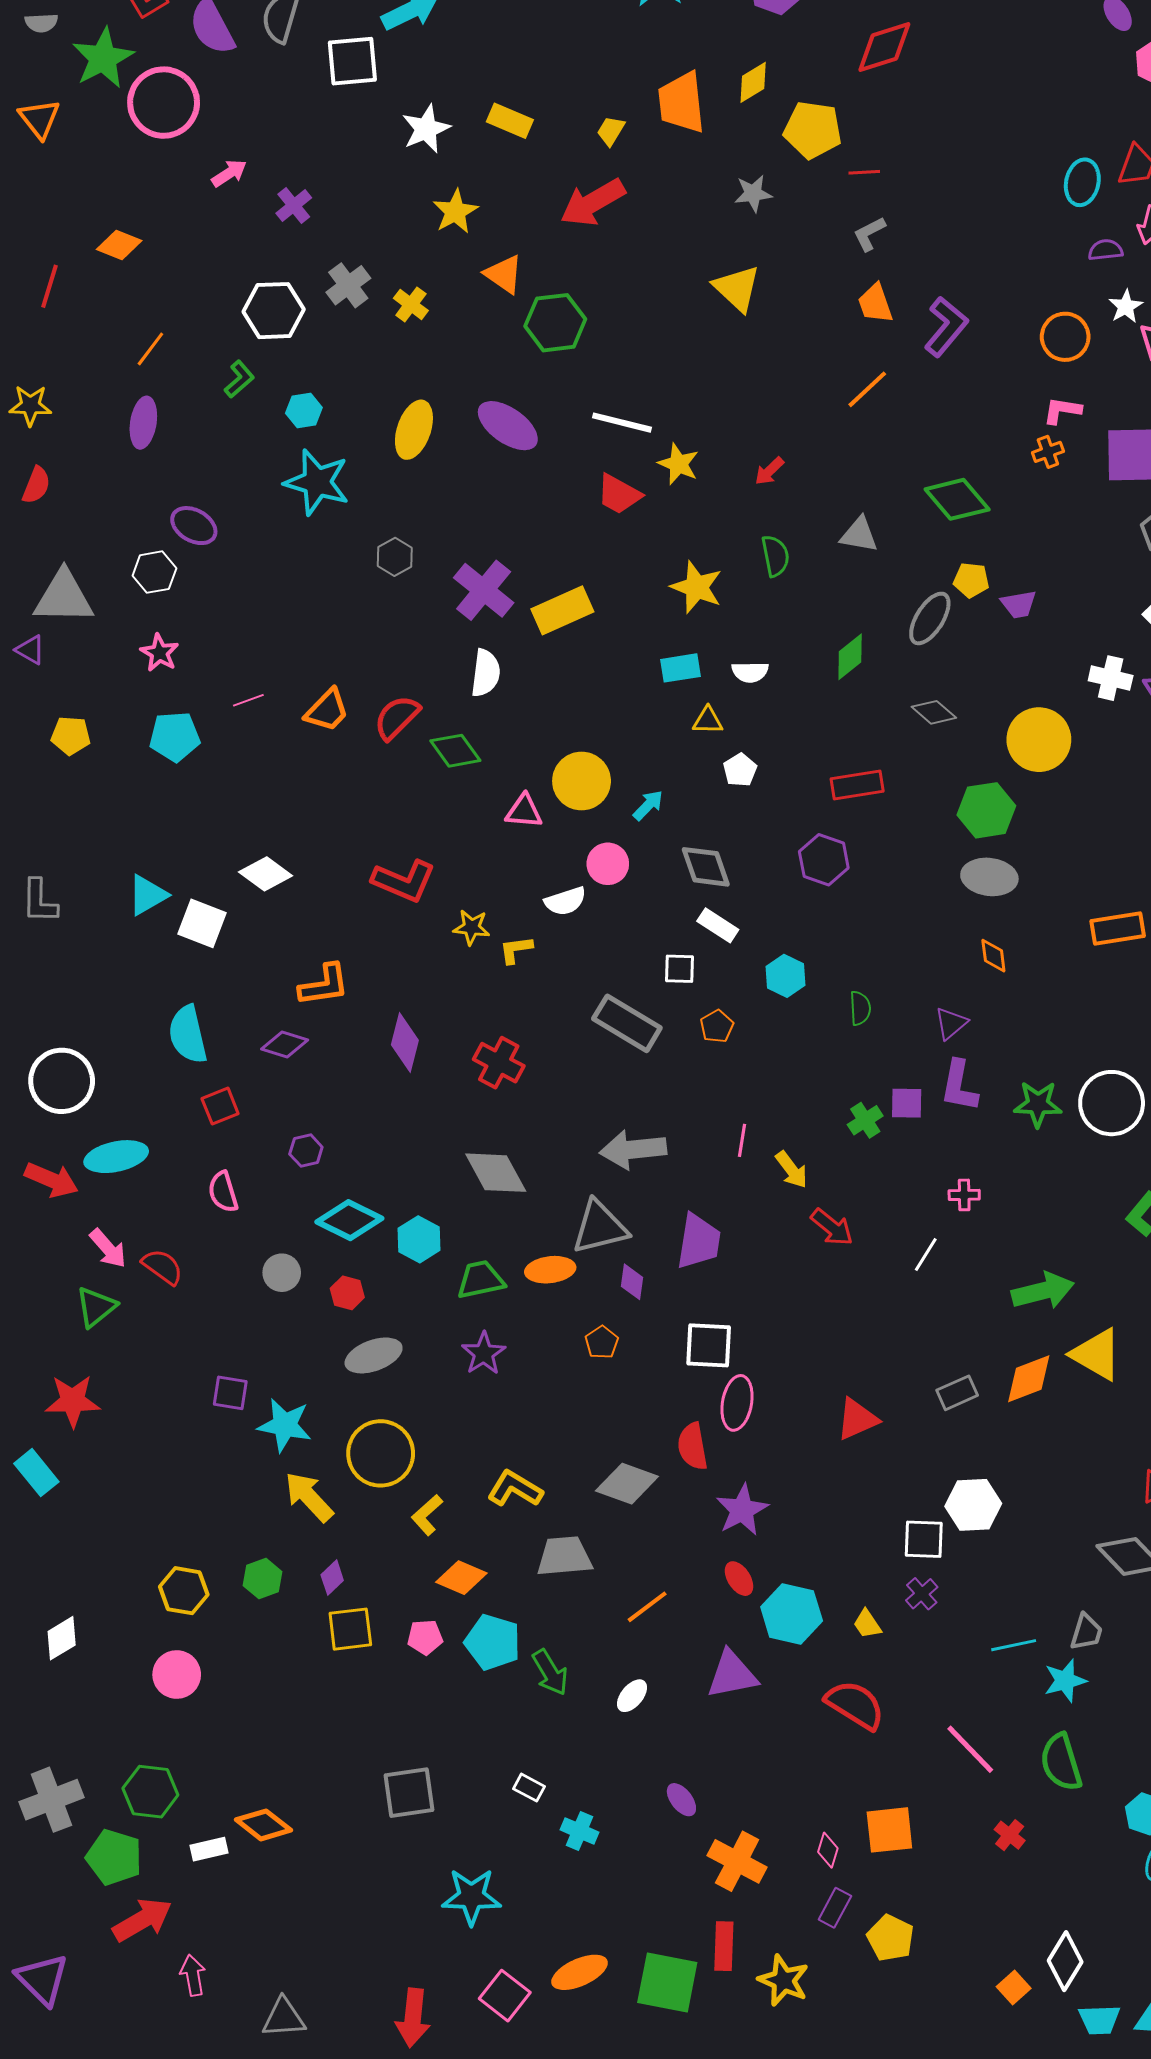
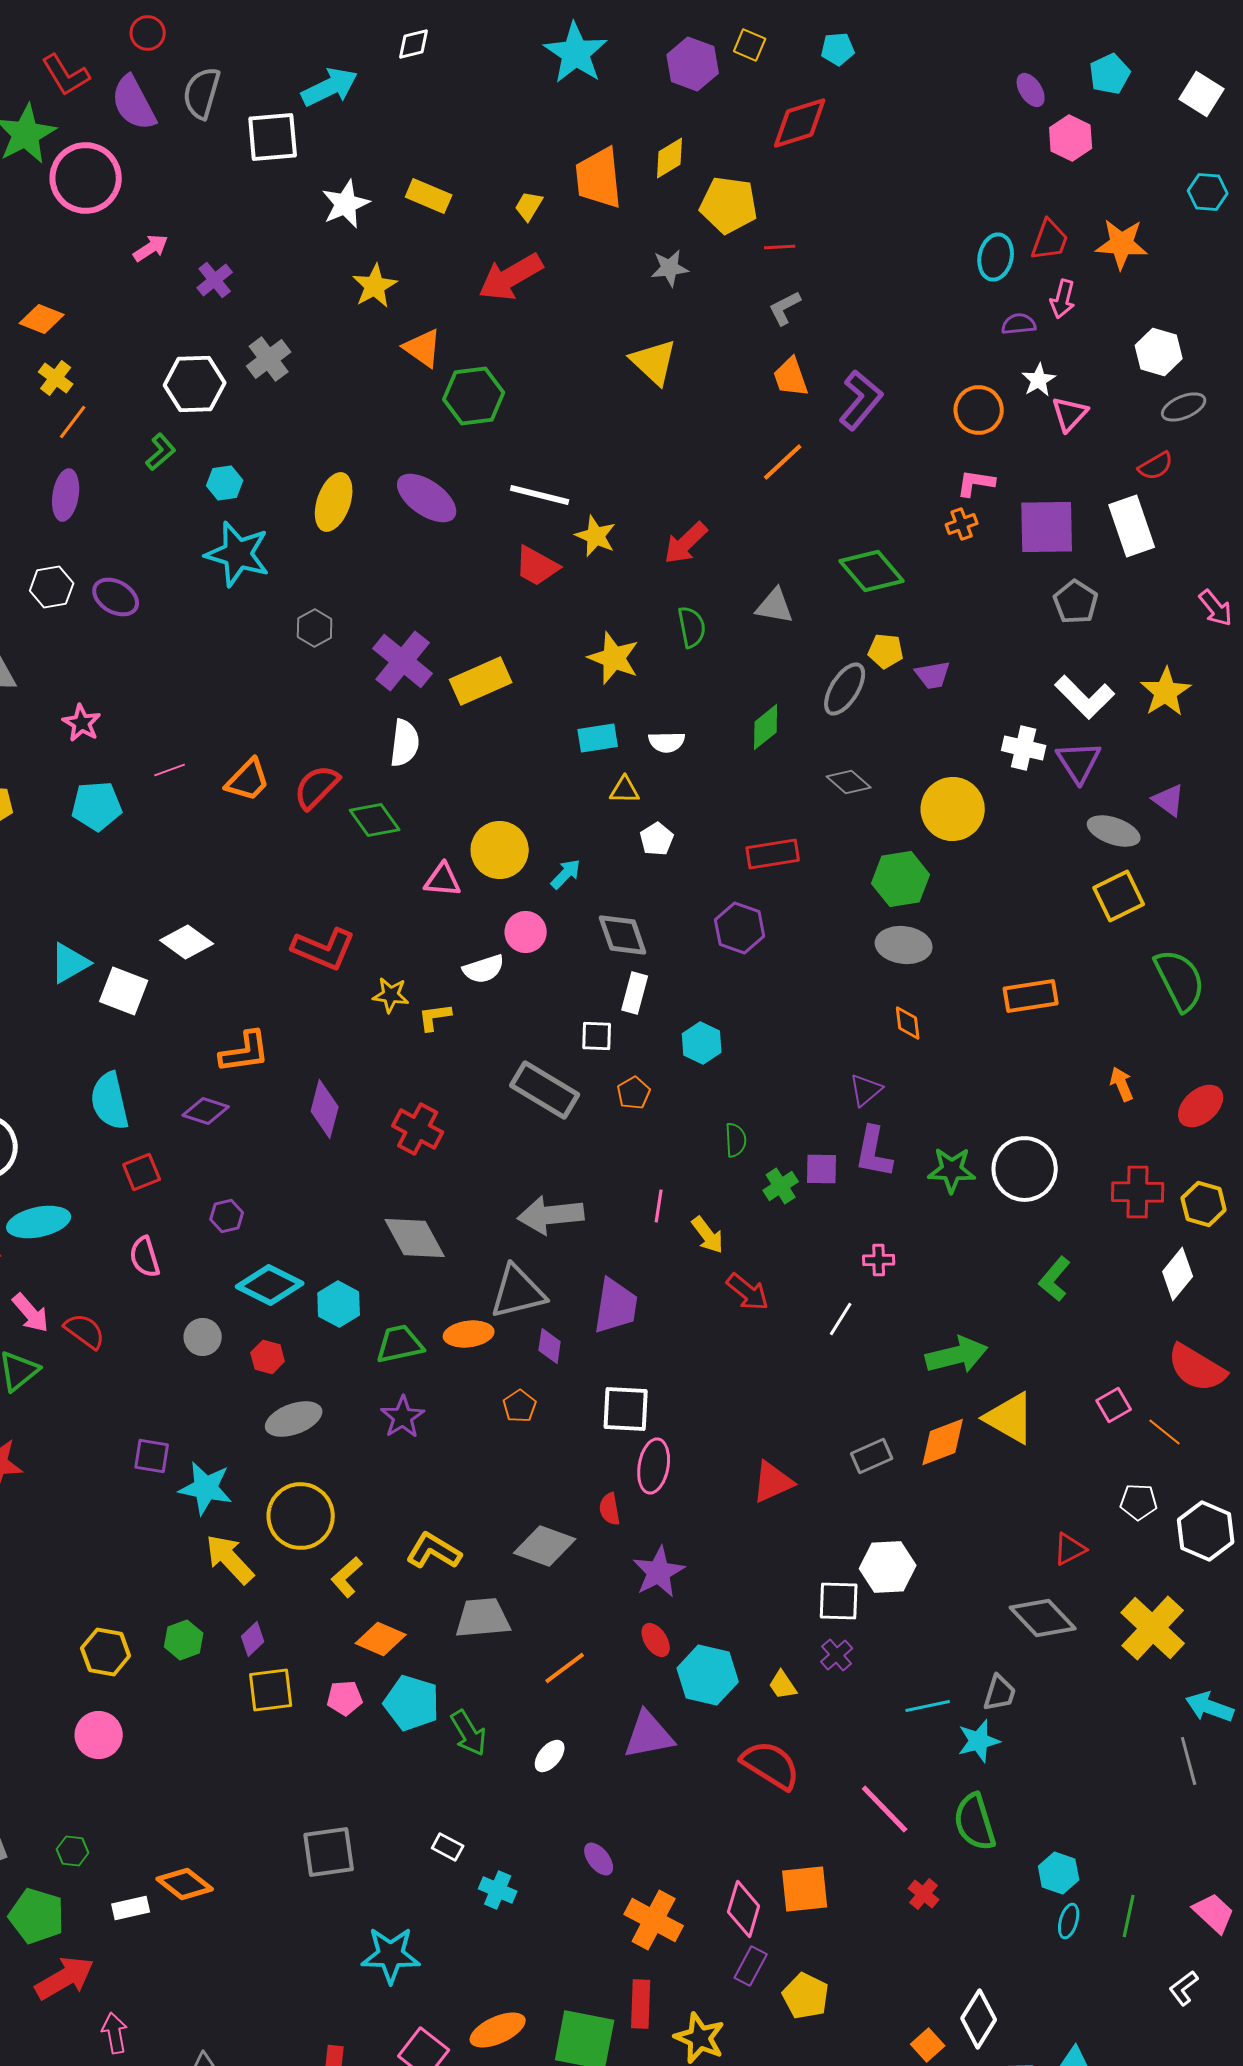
yellow cross: (411, 304) -> (56, 378), moved
red arrow: (769, 471) -> (686, 543), size x1.5
white hexagon: (154, 572) -> (52, 587), moved
white rectangle: (718, 925) -> (635, 993), turned 72
green semicircle: (860, 1008) -> (736, 1140), moved
red semicircle: (693, 1446) -> (610, 1509), size x0.7
green hexagon: (150, 1792) -> (73, 1851), size x0.6
pink diamond: (828, 1850) -> (744, 1909), size x1.6

